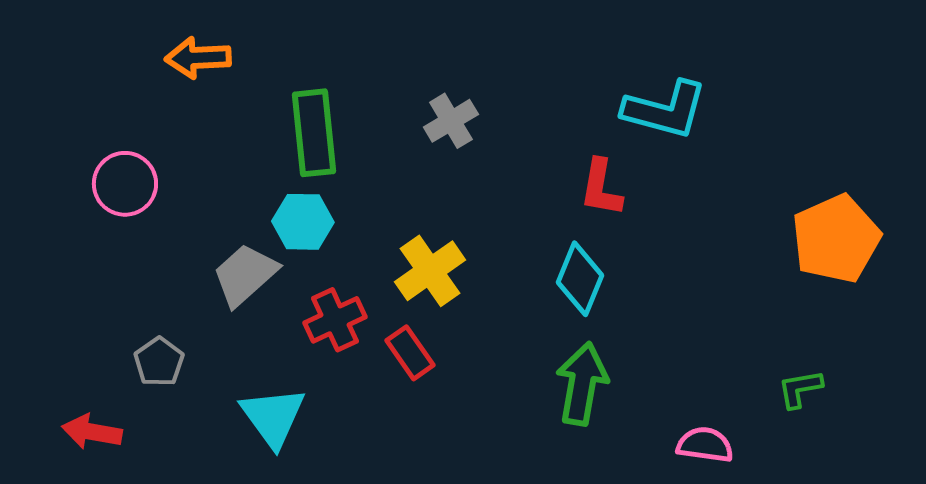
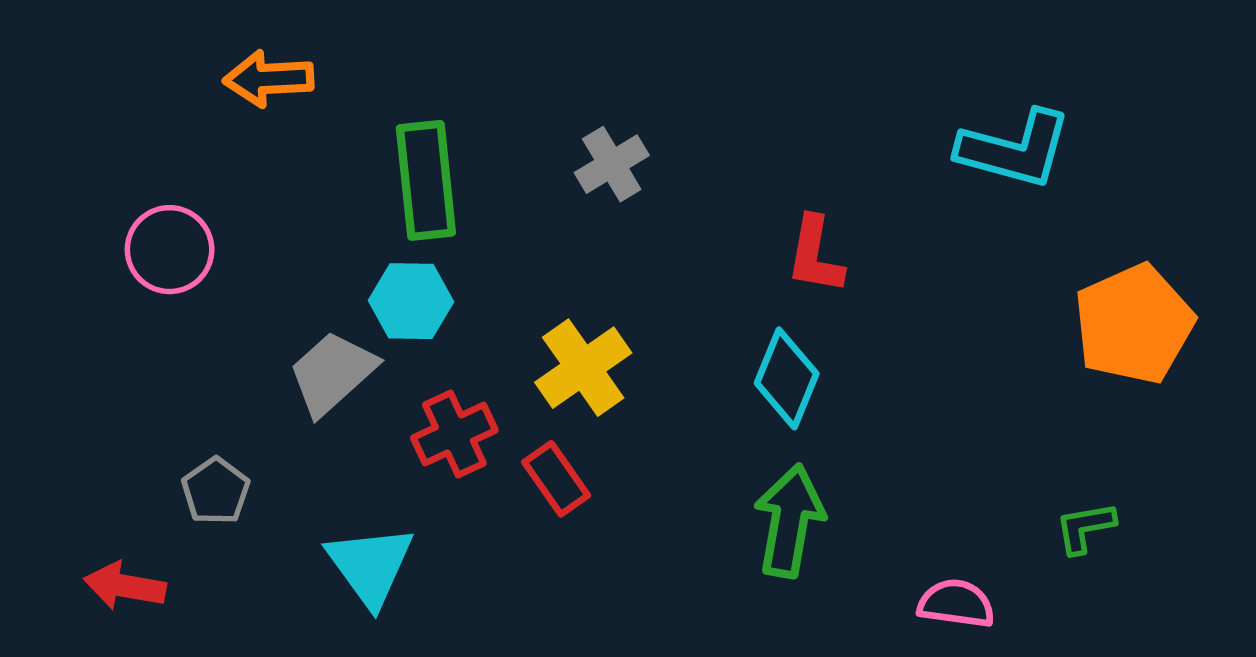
cyan L-shape: (665, 110) -> (1015, 149), moved

